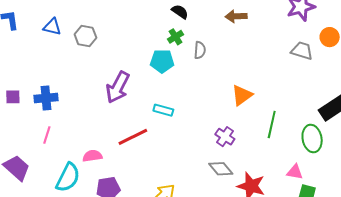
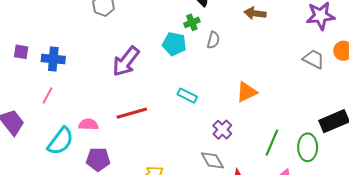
cyan rectangle: (163, 110) -> (187, 96), moved
green line: (272, 124) -> (272, 143), moved

